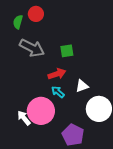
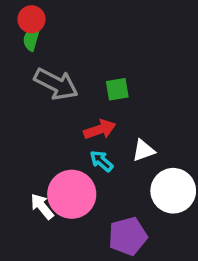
red circle: (36, 14) -> (31, 19), moved
purple pentagon: (73, 135) -> (128, 236), turned 30

